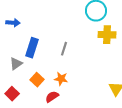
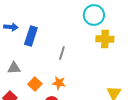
blue rectangle: (32, 48) -> (31, 36), moved
gray triangle: (16, 64) -> (14, 68), turned 32

